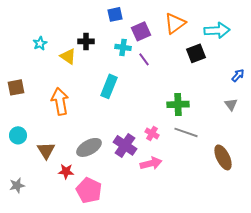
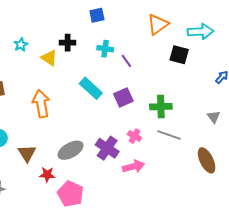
purple square: (141, 31) -> (123, 97), moved
black square: (196, 53) -> (179, 55), turned 36
cyan rectangle: (109, 86) -> (91, 88), turned -70
gray triangle: (231, 104) -> (214, 117), moved

